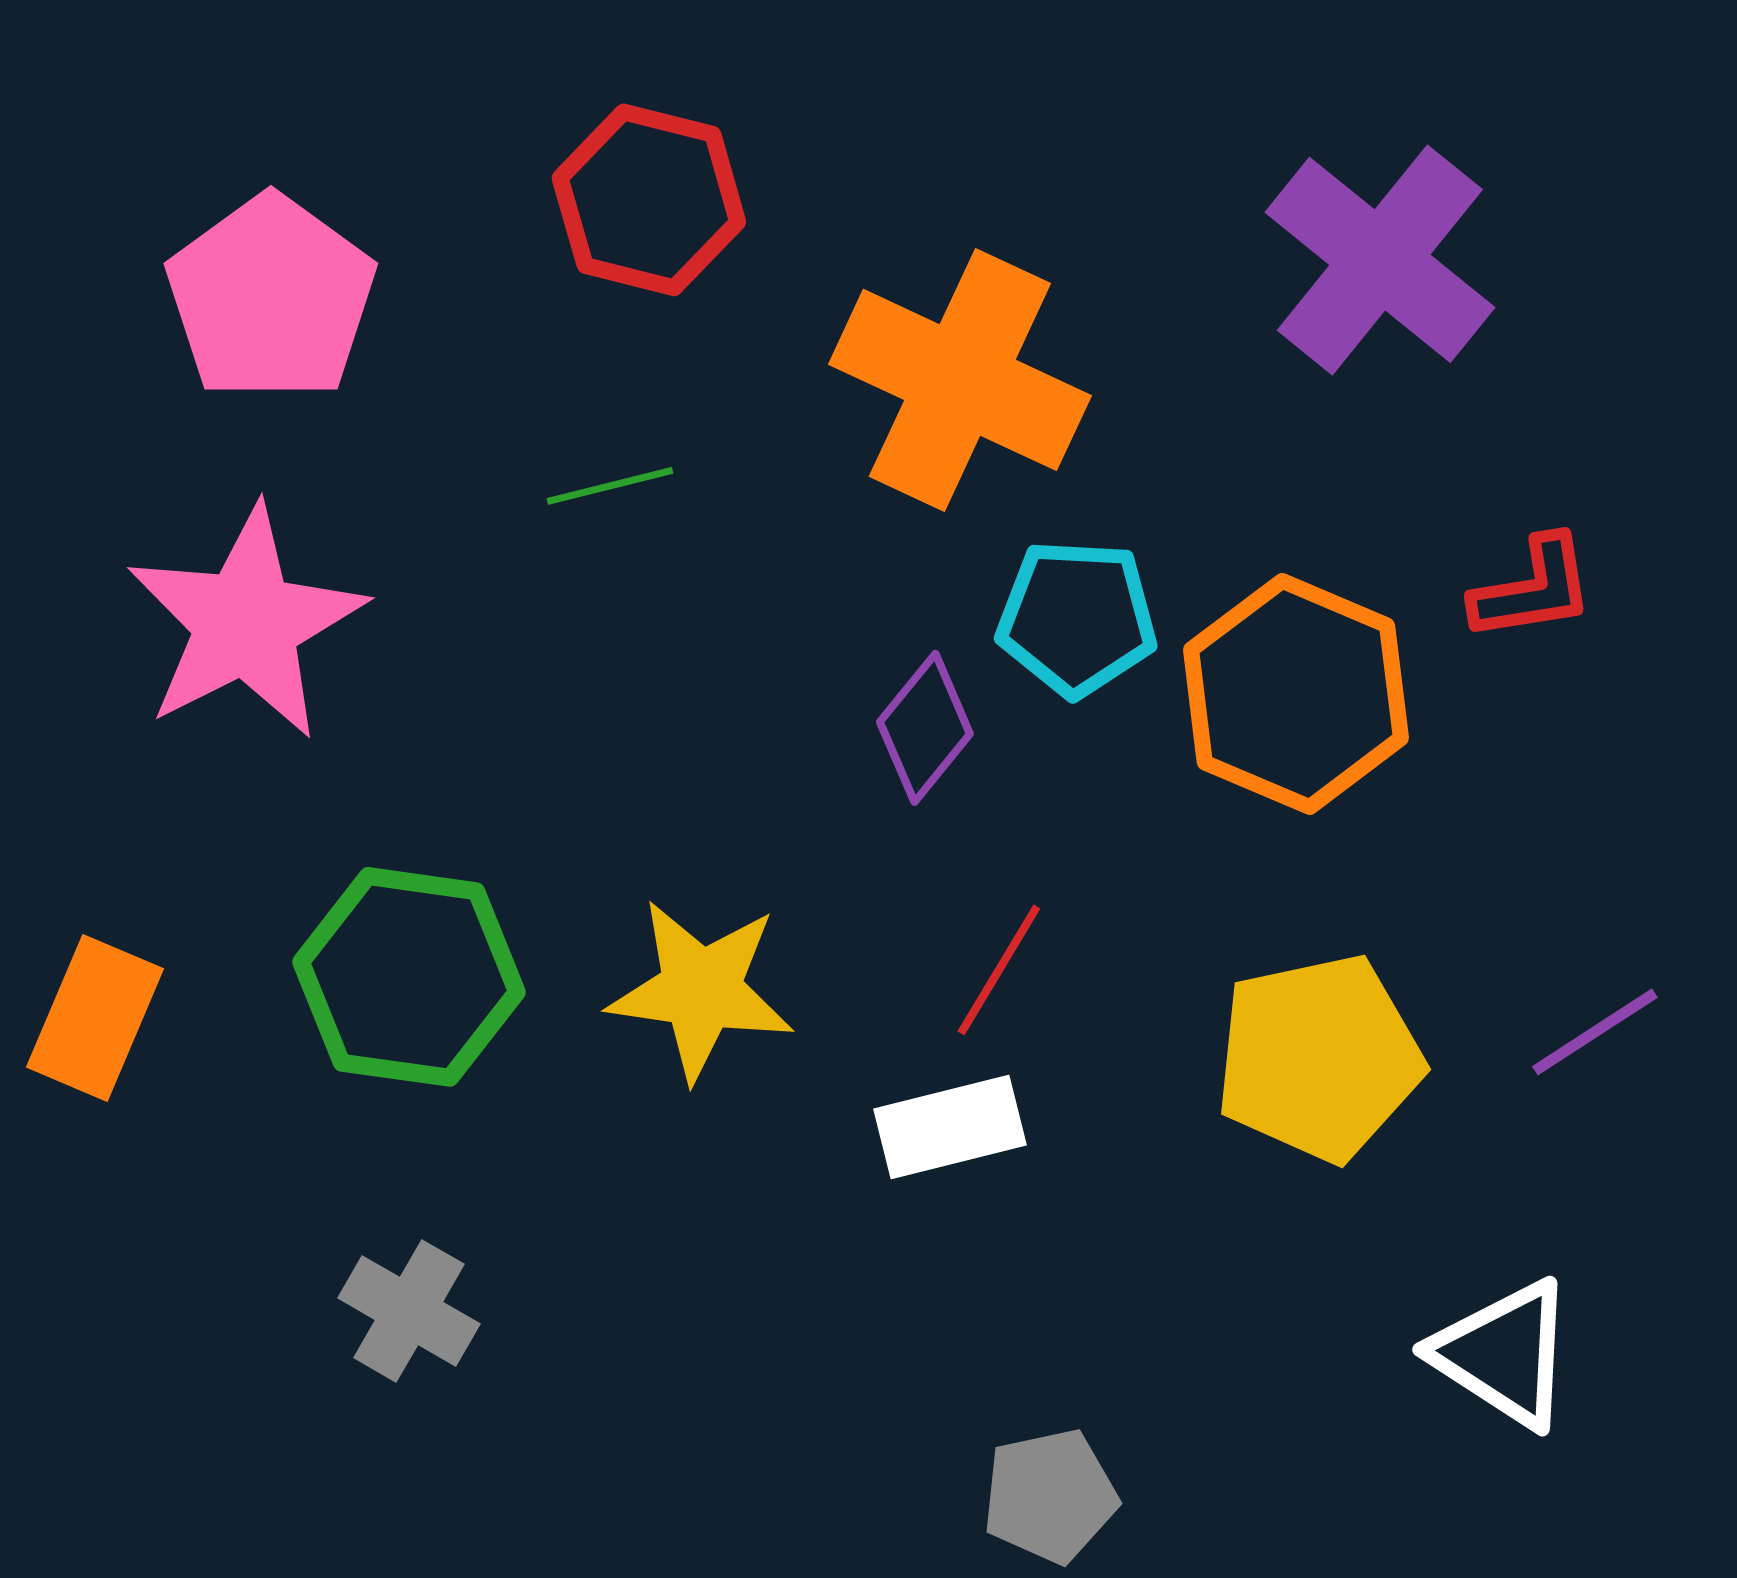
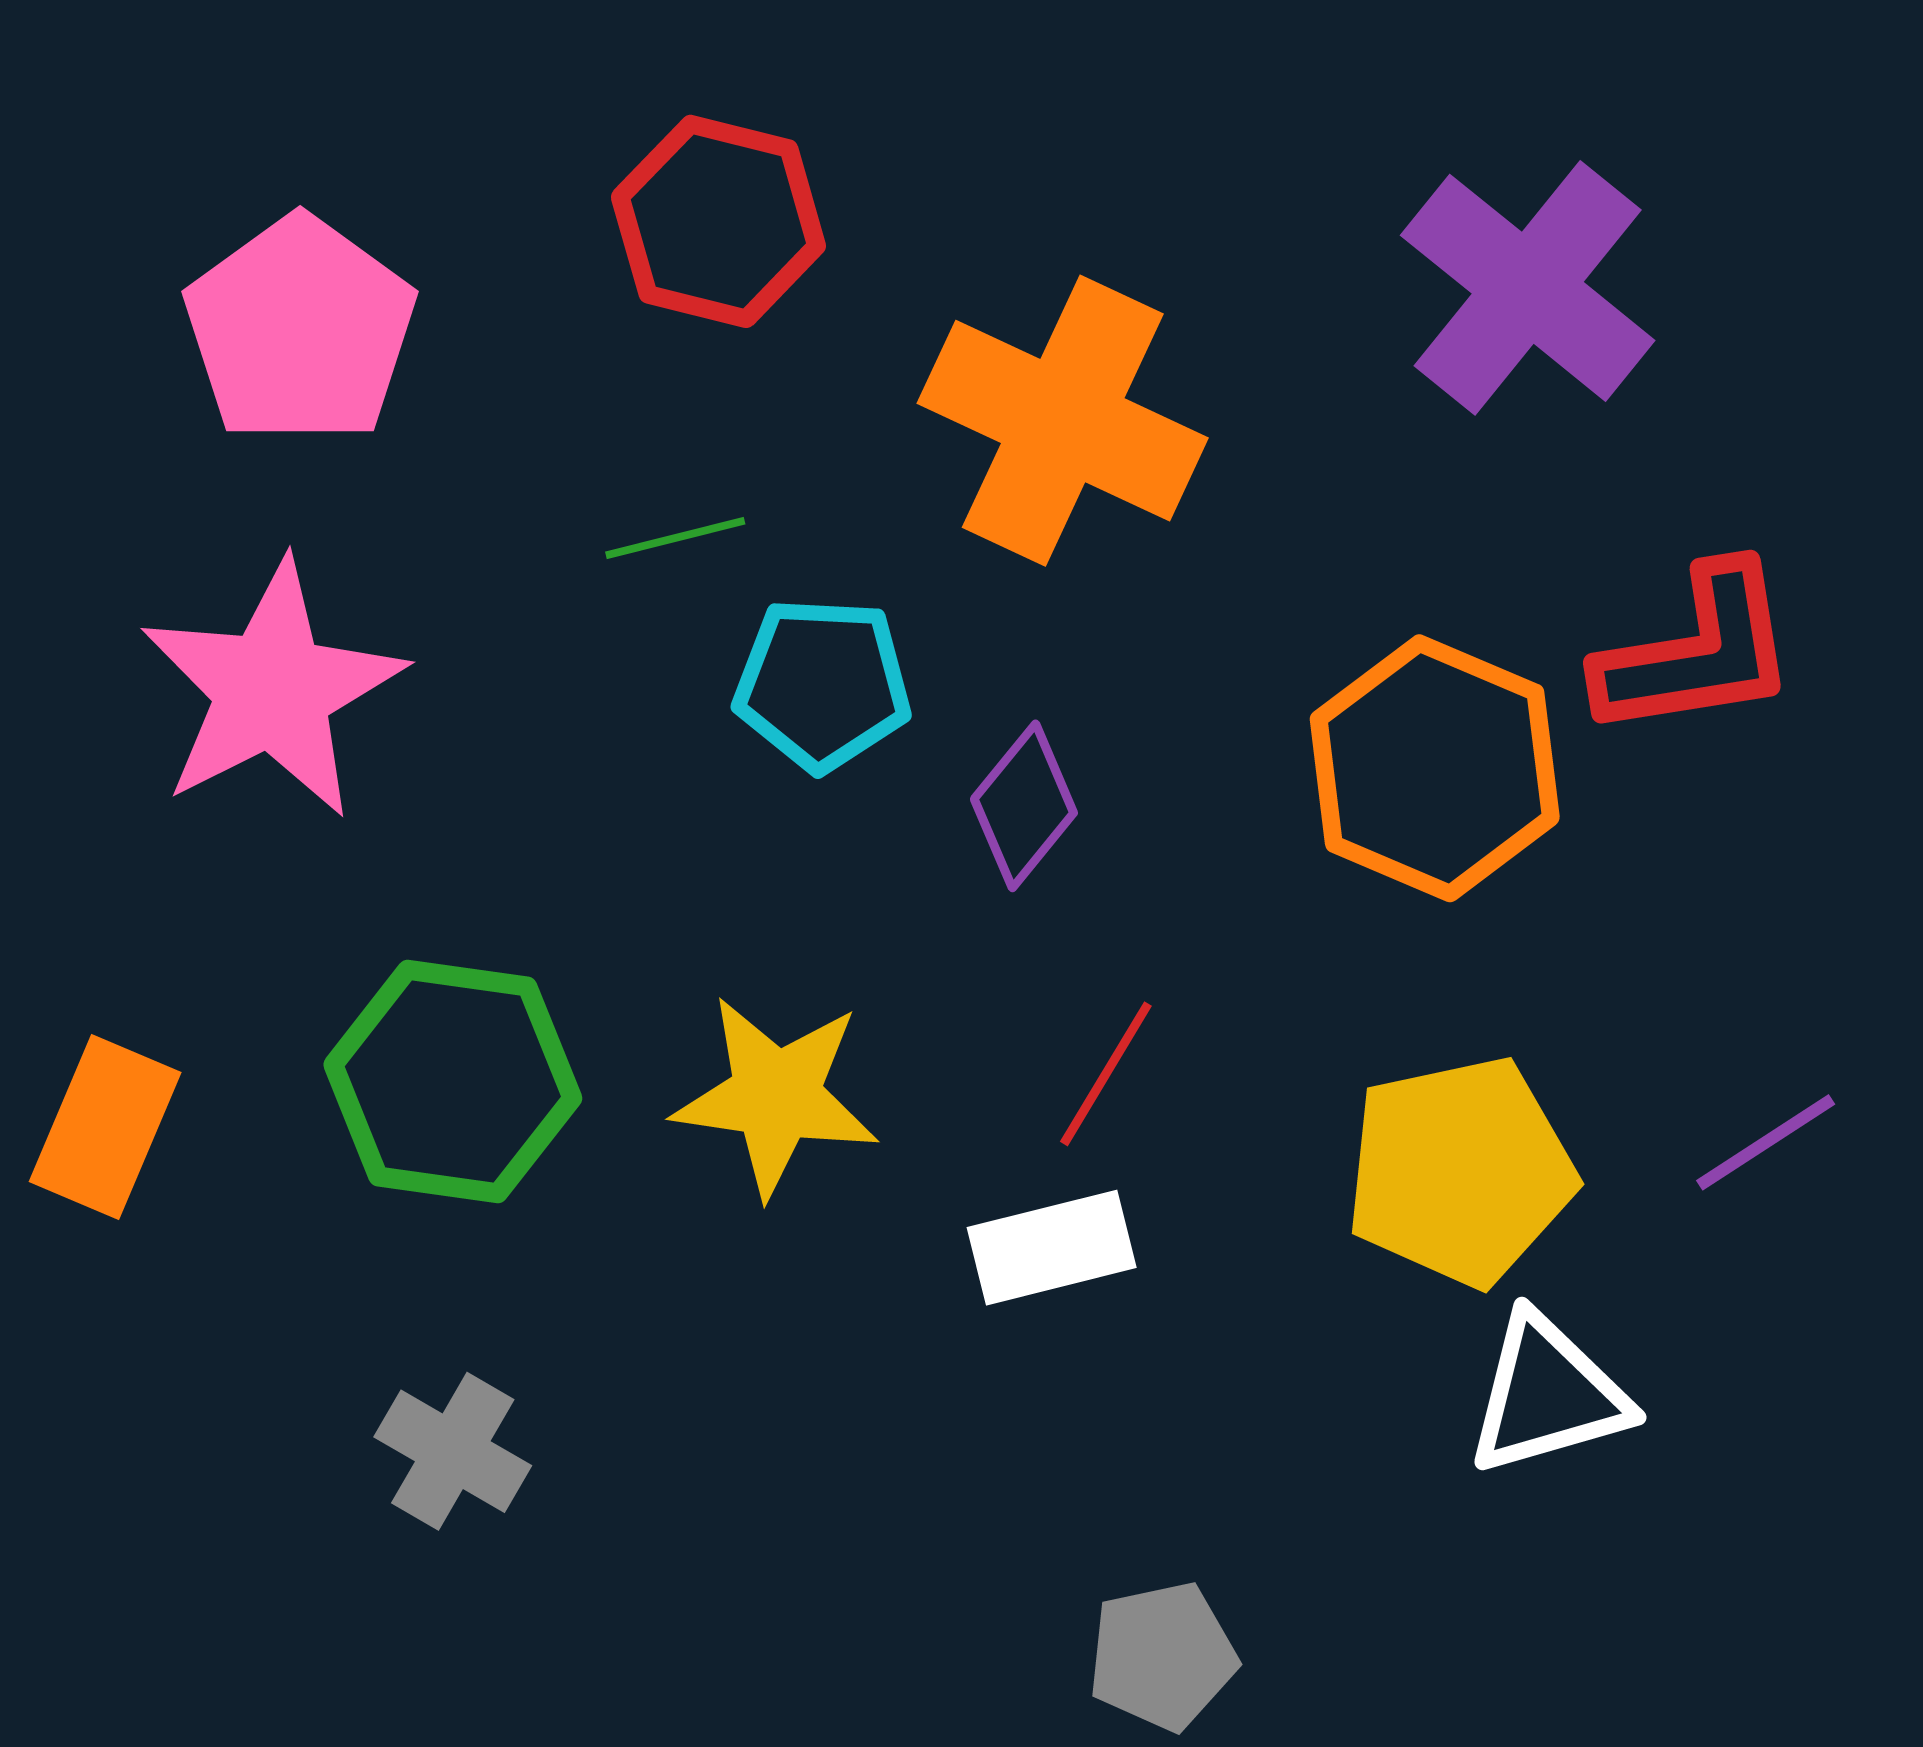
red L-shape: (1533, 589) -> (1697, 652), size x1.5
cyan pentagon: (1077, 618) -> (823, 684), moved
white triangle: (1504, 1354) -> (1548, 1395), moved, turned -49

